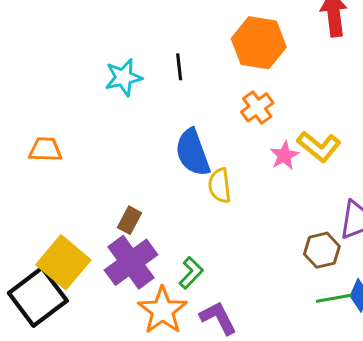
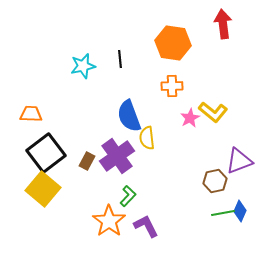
orange cross: (257, 107) -> (172, 86), turned 35
purple cross: (131, 262) -> (117, 156), moved
black square: (38, 297) -> (46, 153), moved

